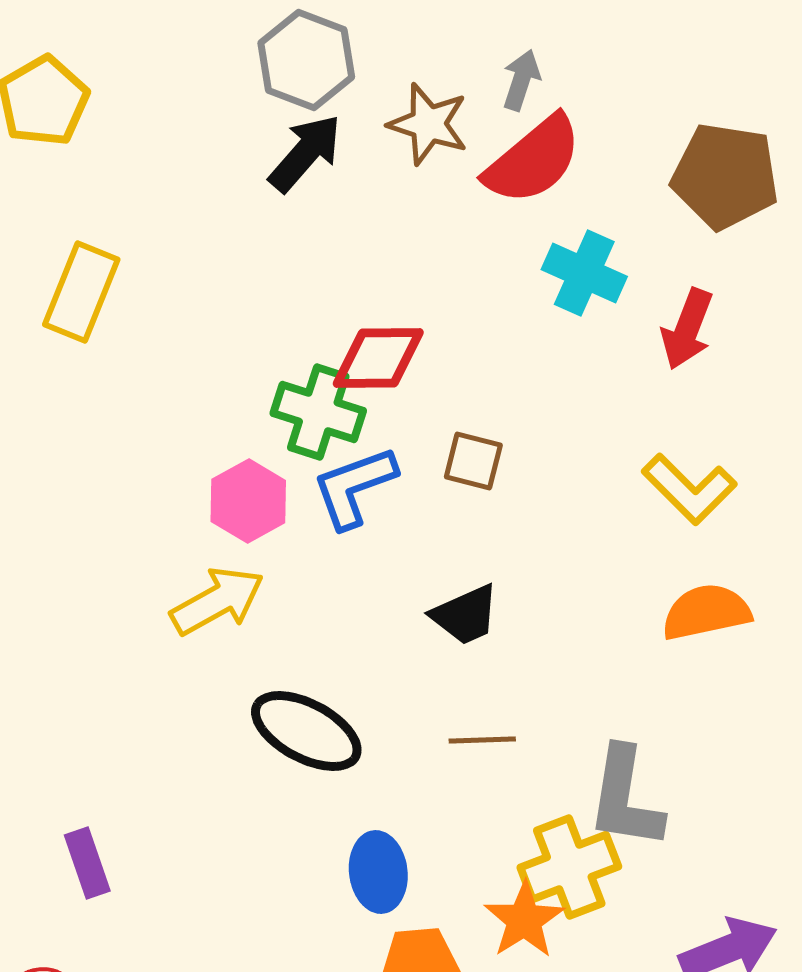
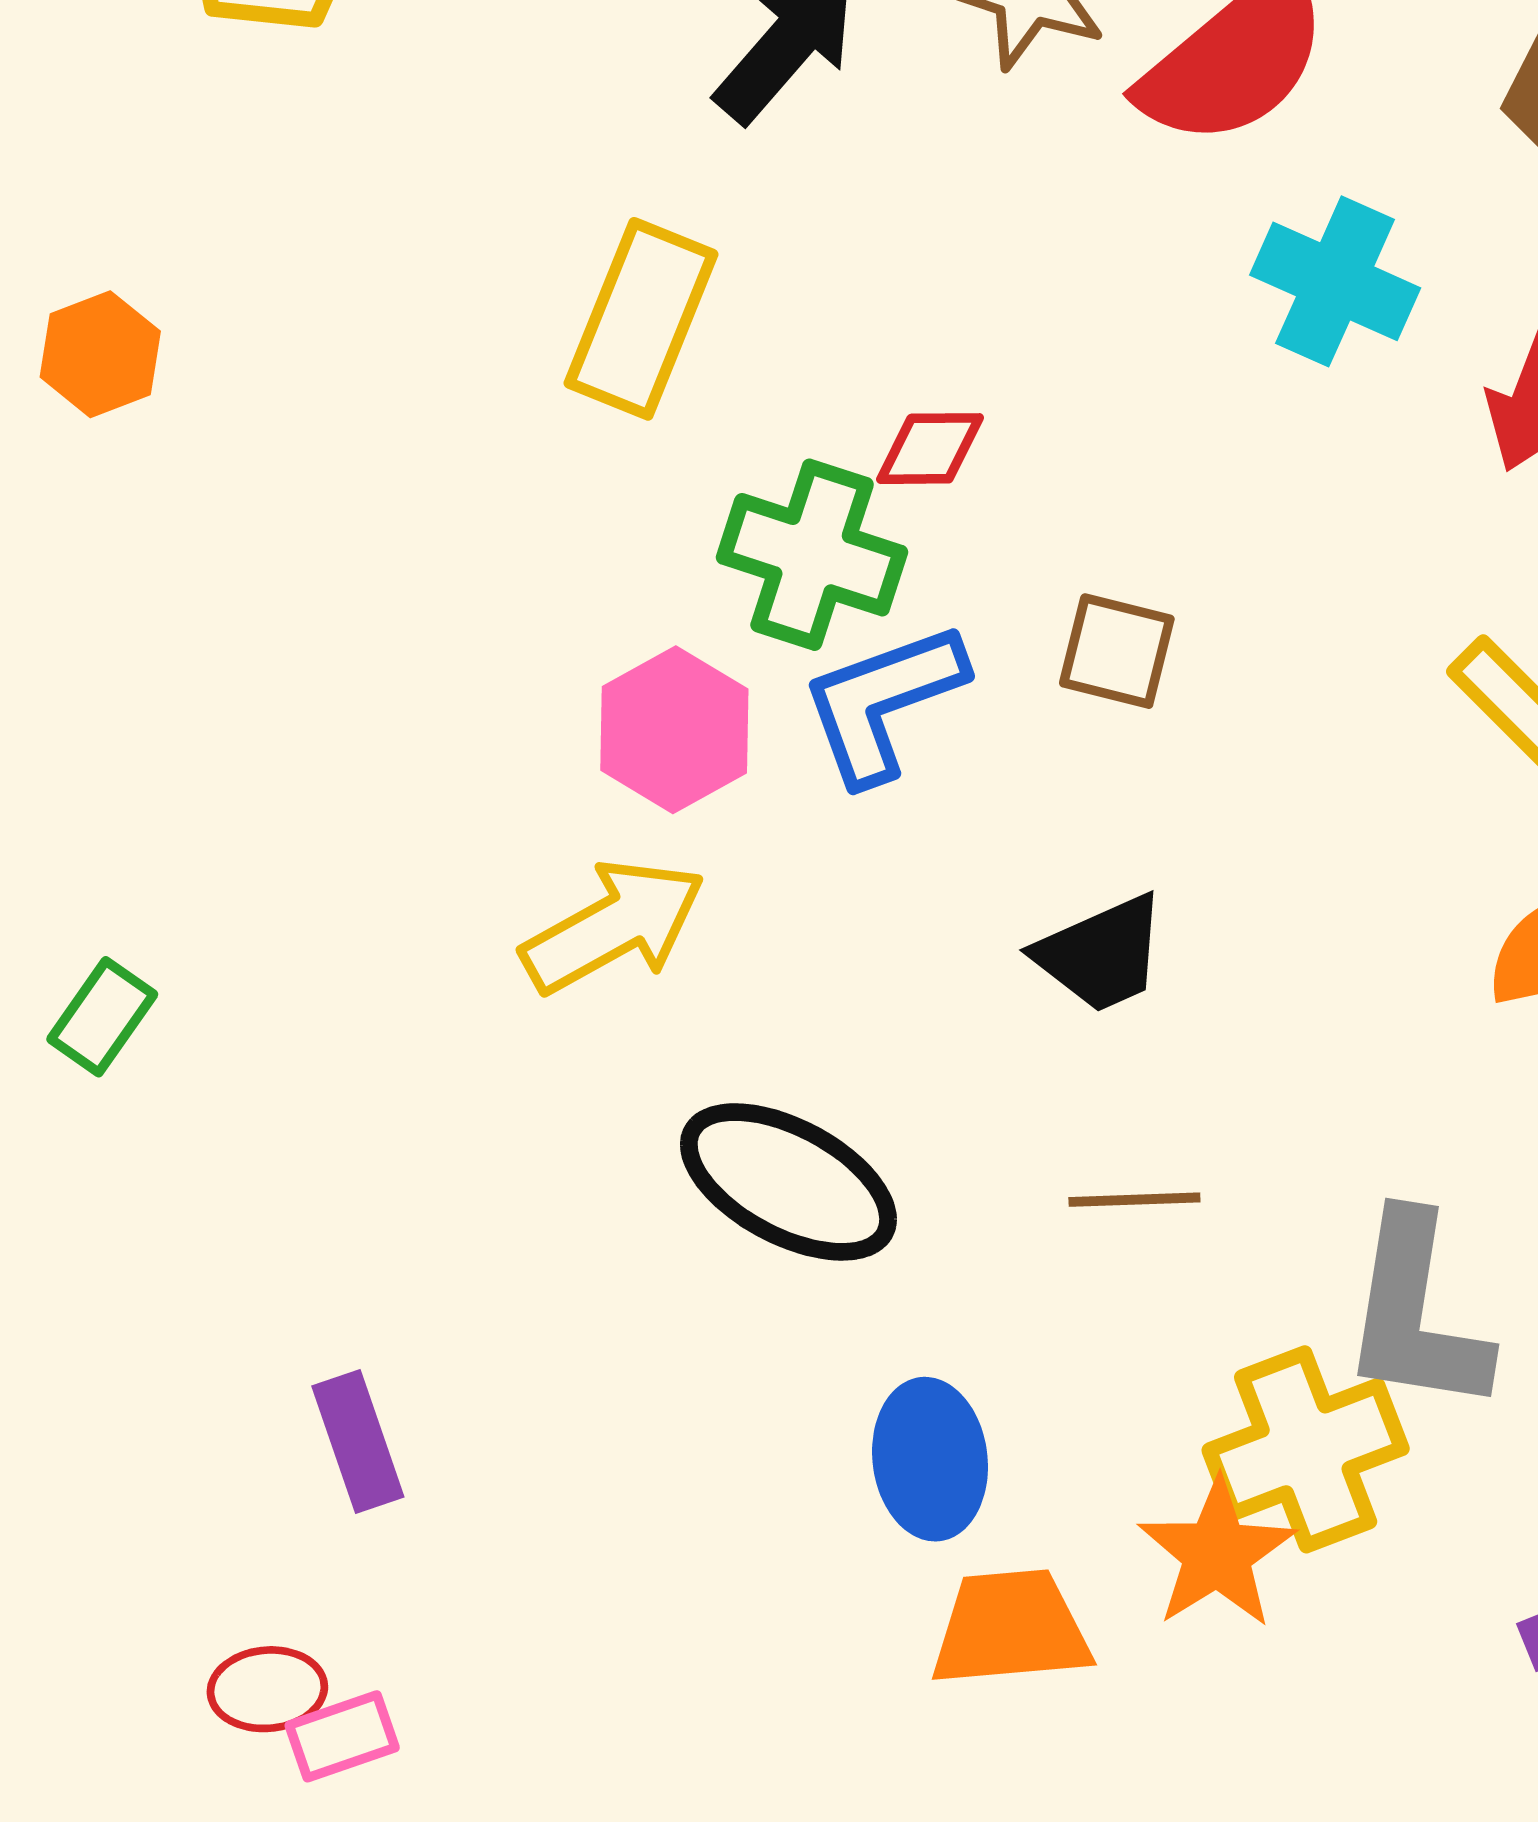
yellow rectangle: (81, 292) -> (641, 319), moved
red diamond: (378, 358) -> (930, 449), size x0.6

